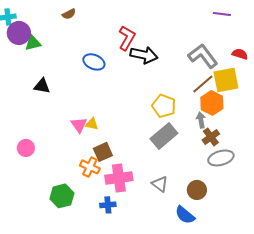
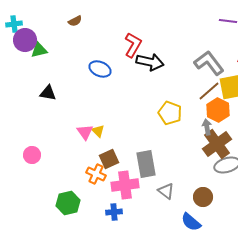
yellow triangle: (92, 124) -> (98, 131), turned 32
gray rectangle: (164, 136) -> (146, 164), moved, turned -60
brown cross: (211, 137) -> (217, 144), size x1.6

